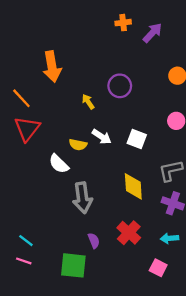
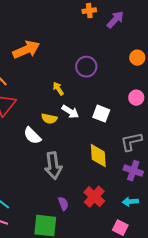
orange arrow: (52, 67) -> (26, 50), turned -104
yellow arrow: (88, 102) -> (58, 89), moved

